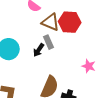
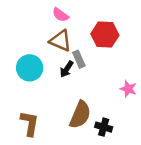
brown triangle: (51, 22) -> (60, 41), moved

